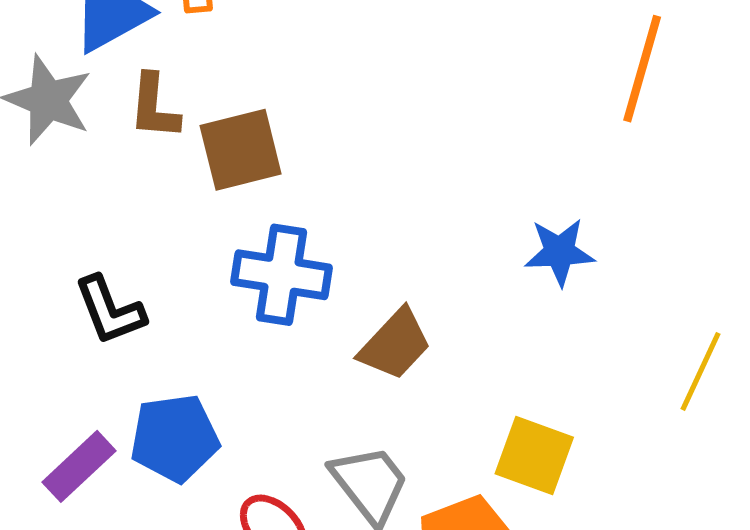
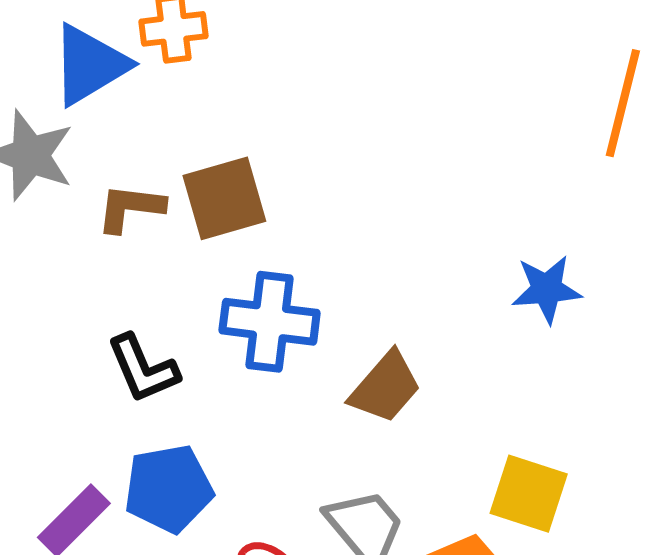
brown L-shape: (154, 107) -> (130, 208), moved, turned 94
black L-shape: (110, 310) -> (143, 369), moved

